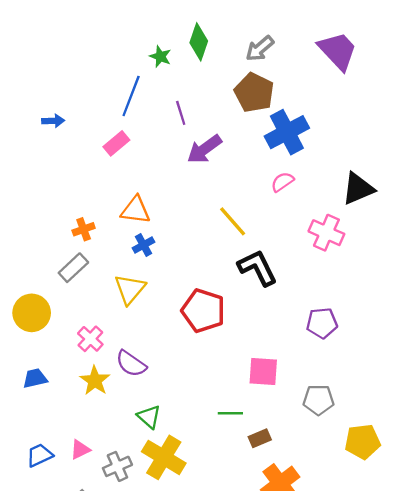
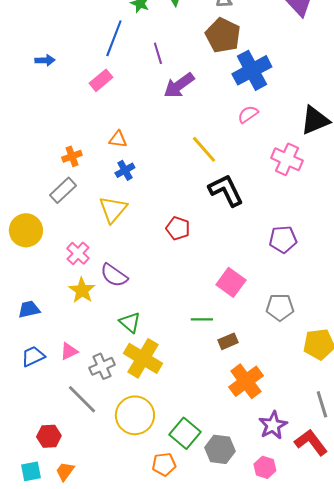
orange triangle: (136, 210) -> (118, 139), size x0.7
red pentagon: (203, 311) -> (178, 228), size x0.6
pink square: (263, 372) -> (231, 282), turned 32
blue trapezoid: (35, 378) -> (29, 309), moved

